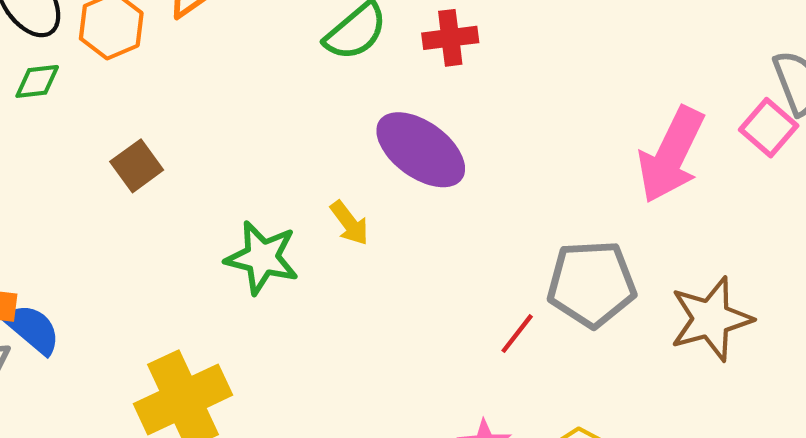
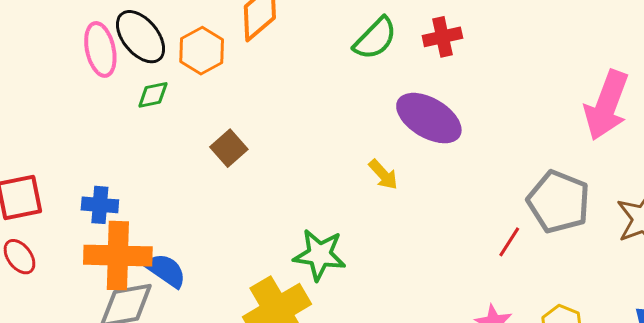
green star: (262, 258) -> (320, 255), moved
gray pentagon: (591, 284) -> (559, 202), turned 30

